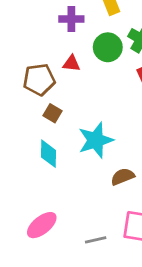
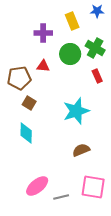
cyan star: (96, 140) -> (76, 111), moved
pink ellipse: (42, 225) -> (37, 186), moved

